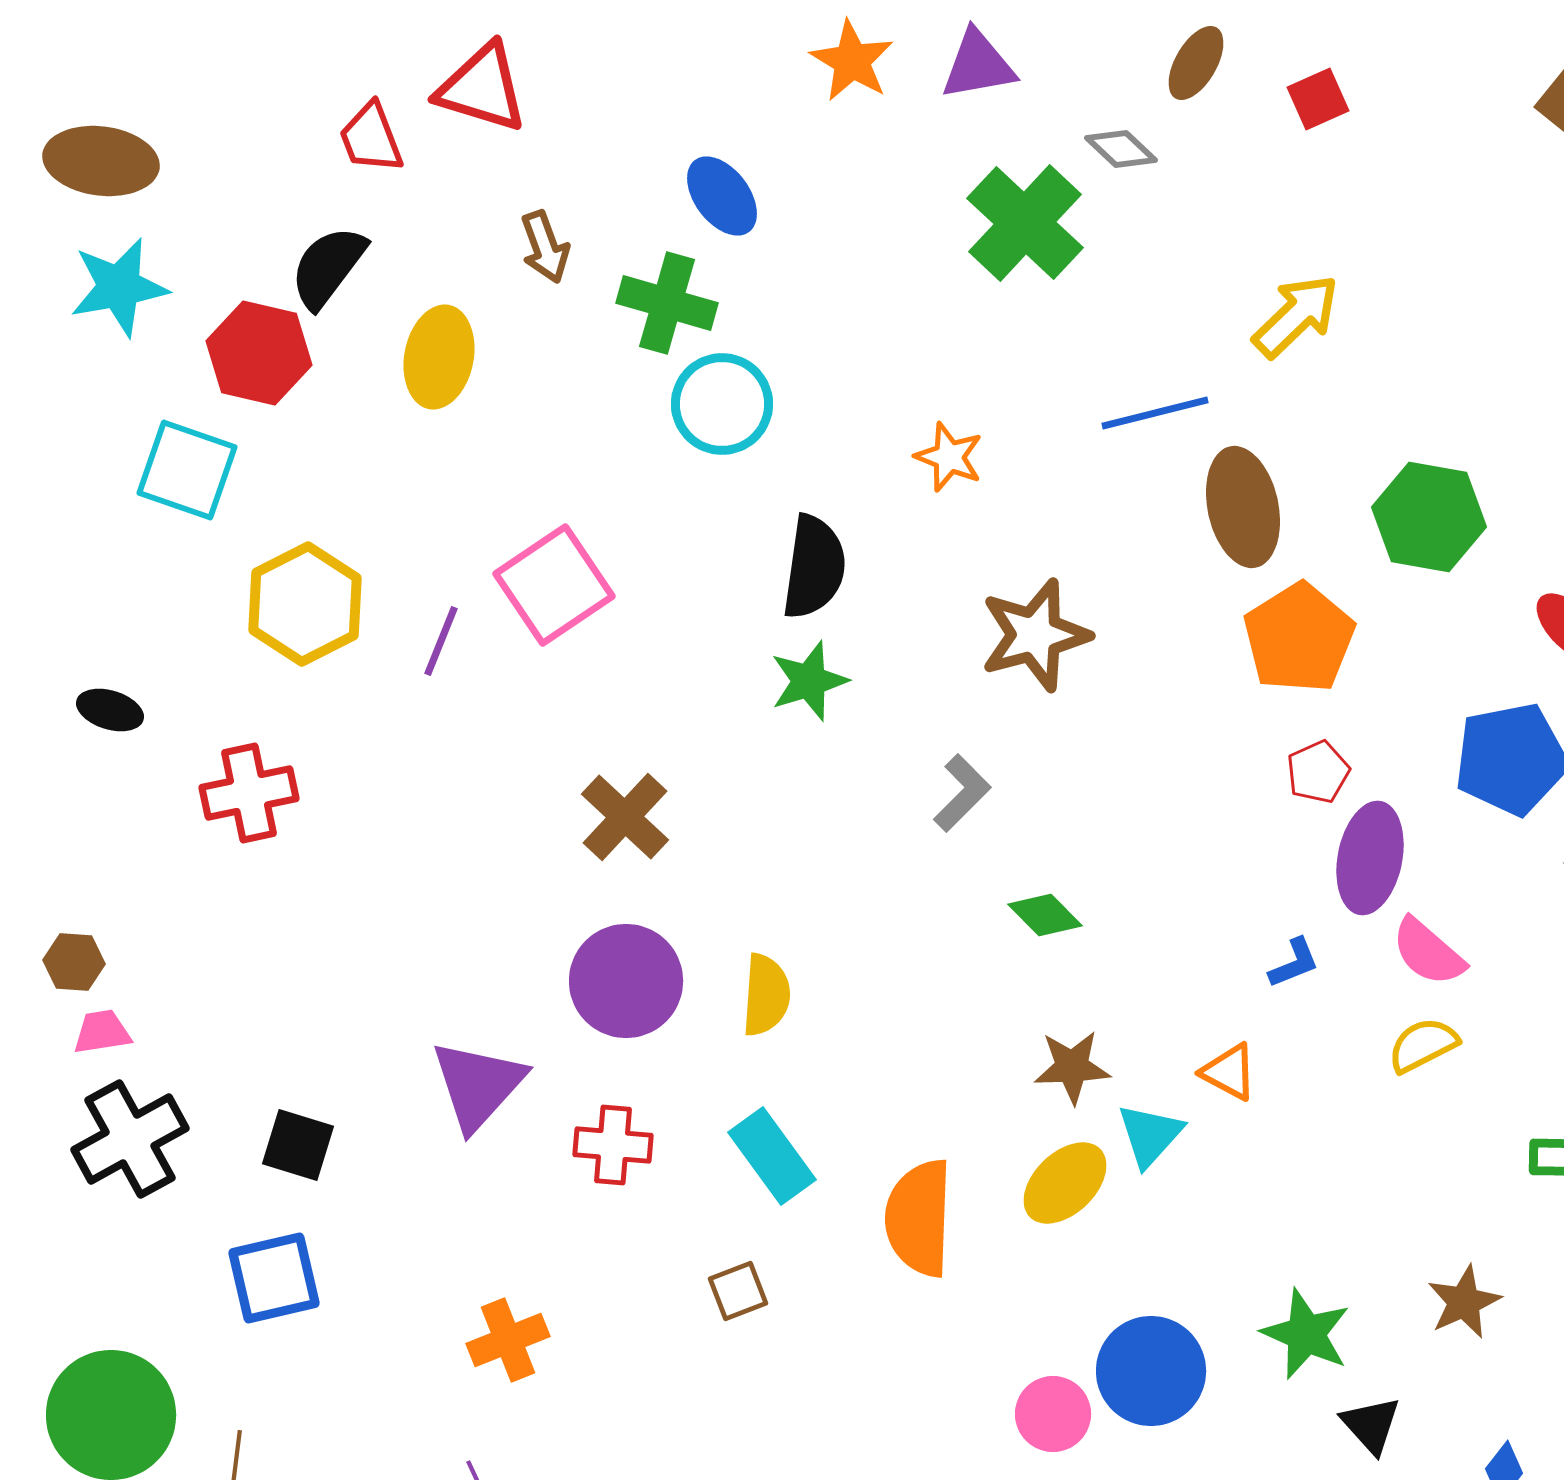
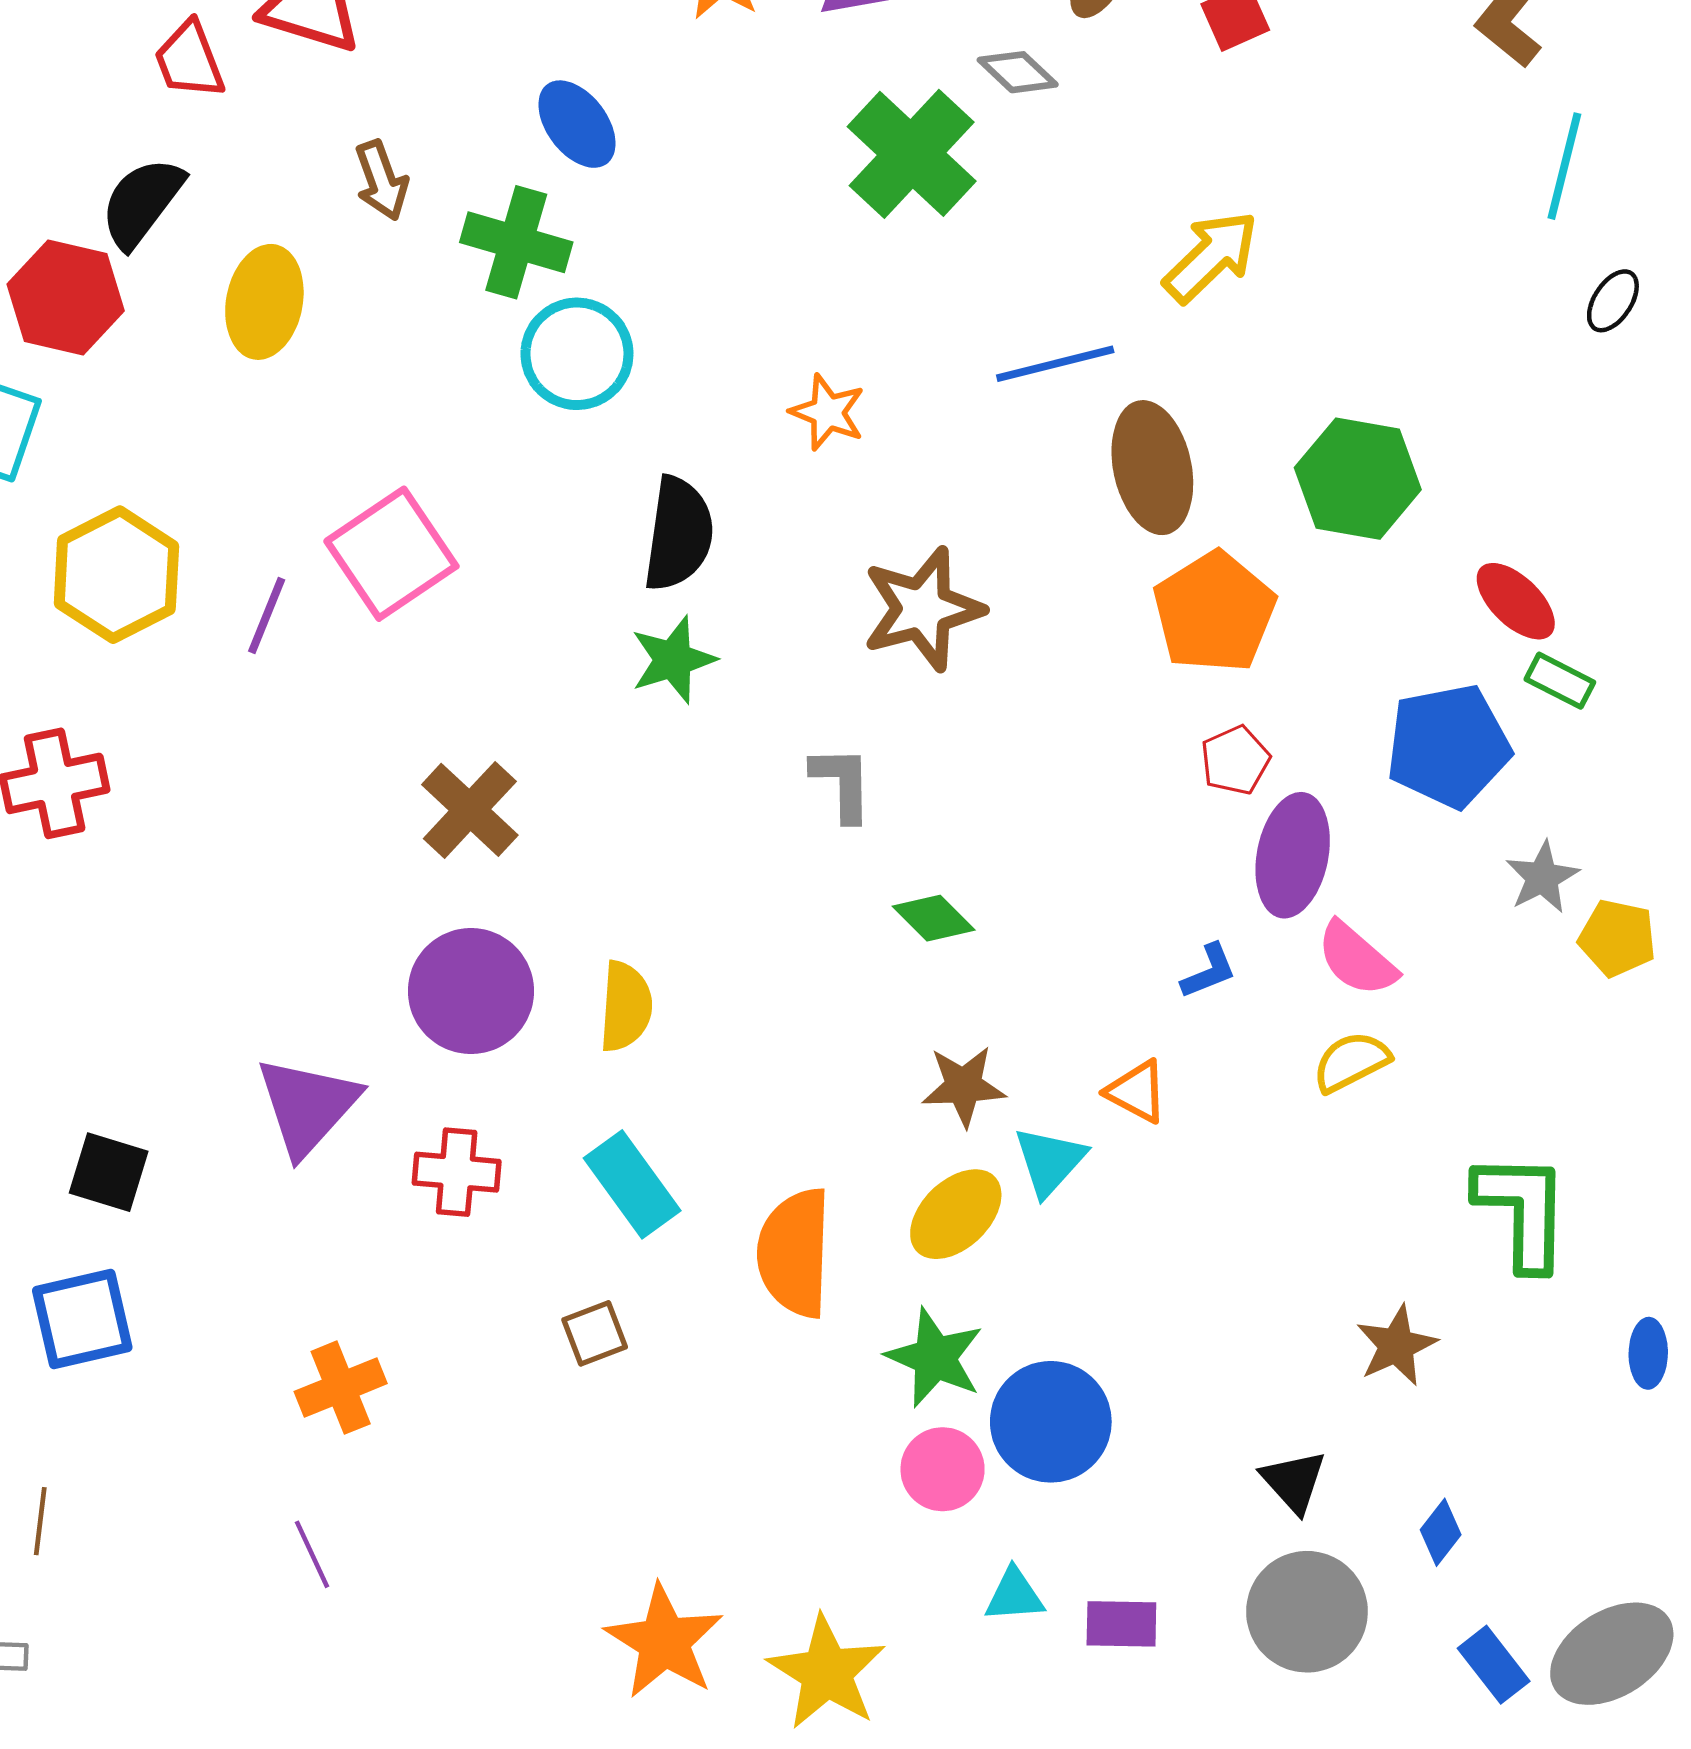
gray L-shape: (962, 793) -> (842, 783), turned -46
green star: (1306, 1334) -> (935, 1358), moved

